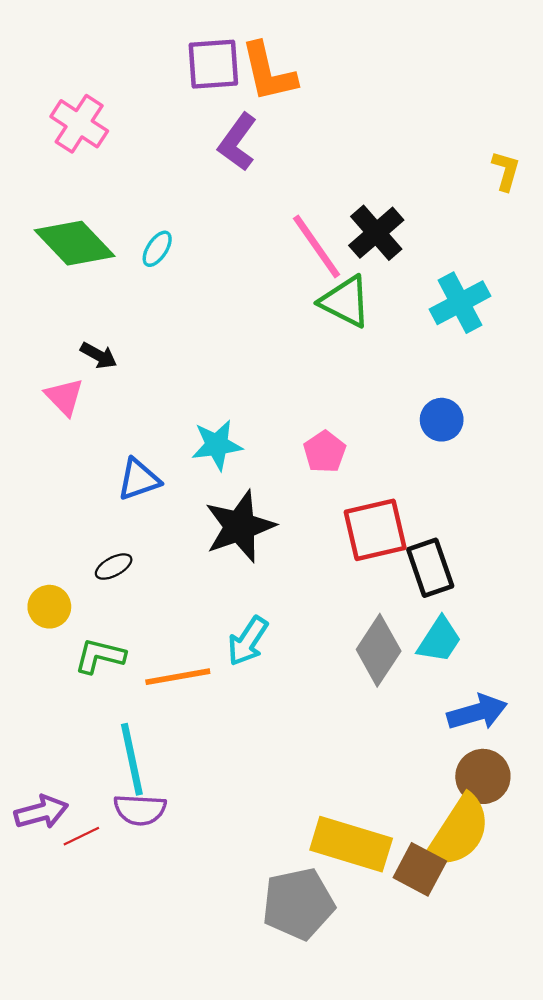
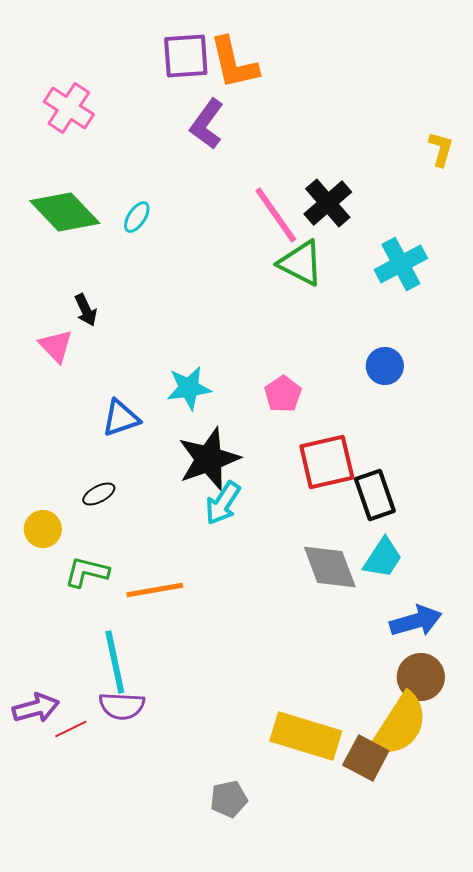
black arrow: (99, 355) -> (86, 310), turned 36
cyan arrow: (248, 641) -> (223, 503), moved
gray diamond: (379, 650) -> (330, 567), turned -54
gray pentagon: (298, 904) -> (229, 799), moved, size x0.6

